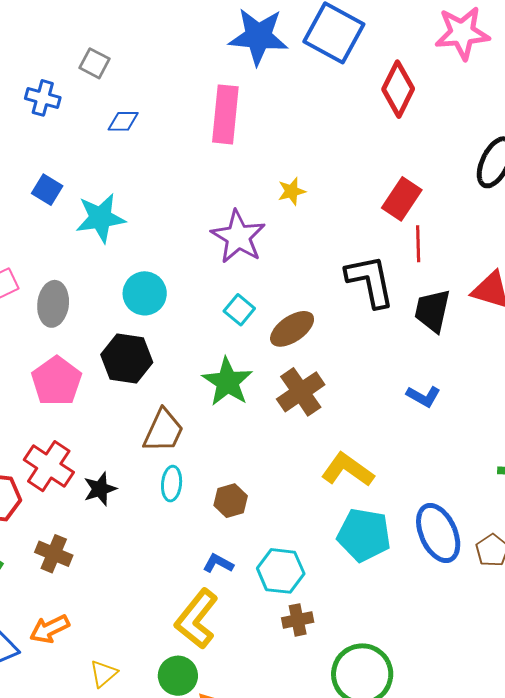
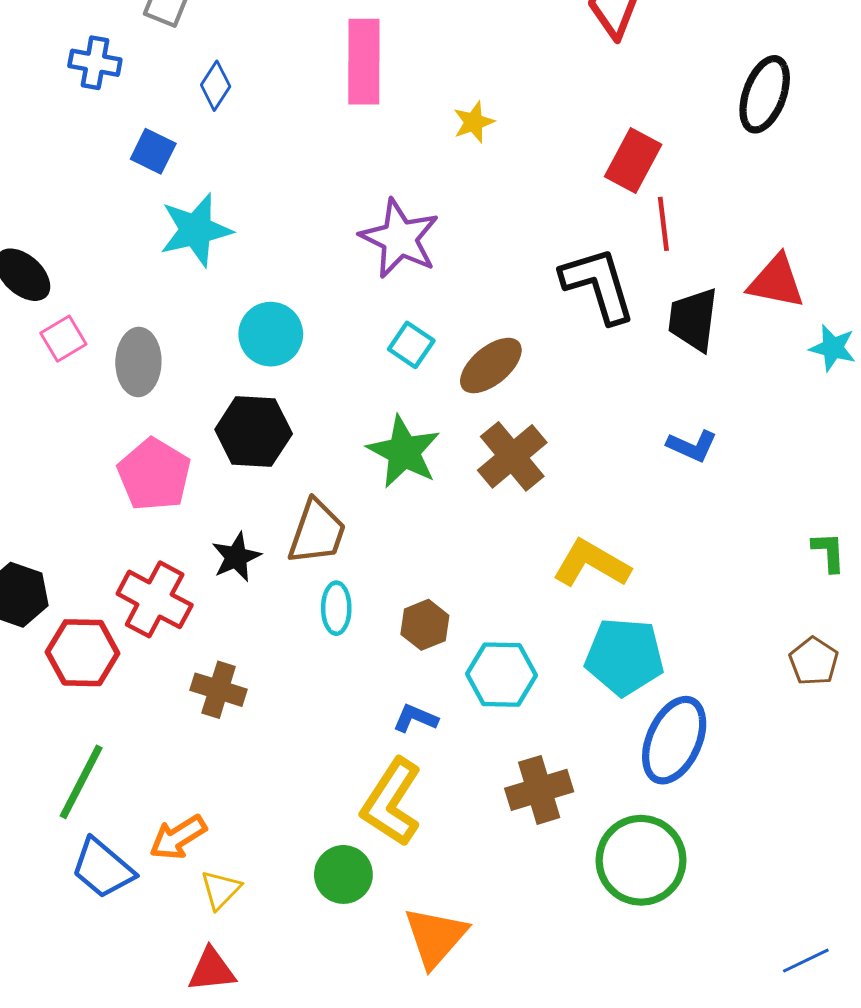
blue diamond: (123, 121) -> (216, 86), turned -52
blue square: (47, 190) -> (153, 151), moved
yellow star: (292, 191) -> (474, 122), moved
black star: (100, 489) -> (236, 557), moved
blue ellipse: (438, 533) -> (674, 740), moved, turned 54
brown cross: (54, 554) -> (219, 690), moved
cyan hexagon: (281, 571) -> (502, 675), moved
brown cross: (298, 620) -> (539, 790), size x1.4
yellow triangle: (103, 674) -> (221, 890), moved
green circle: (178, 676) -> (343, 874), moved

